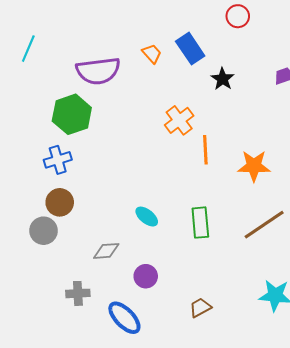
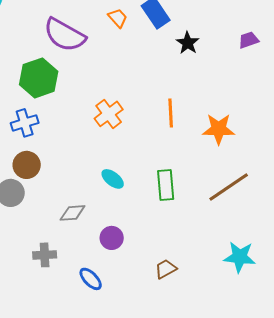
purple semicircle: (98, 71) -> (65, 35), turned 36
orange cross: (179, 120) -> (109, 114), moved
blue ellipse: (124, 318) -> (91, 279), size x0.7

